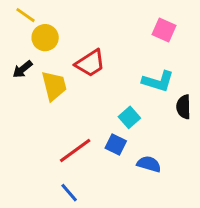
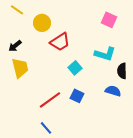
yellow circle: (45, 38) -> (42, 23), moved
yellow trapezoid: (54, 86) -> (20, 68), moved
cyan square: (129, 117) -> (75, 68), moved
blue semicircle: (149, 164) -> (113, 91), moved

